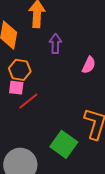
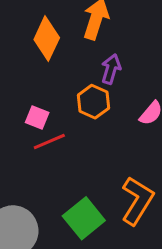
orange hexagon: (20, 70) -> (93, 102), moved

